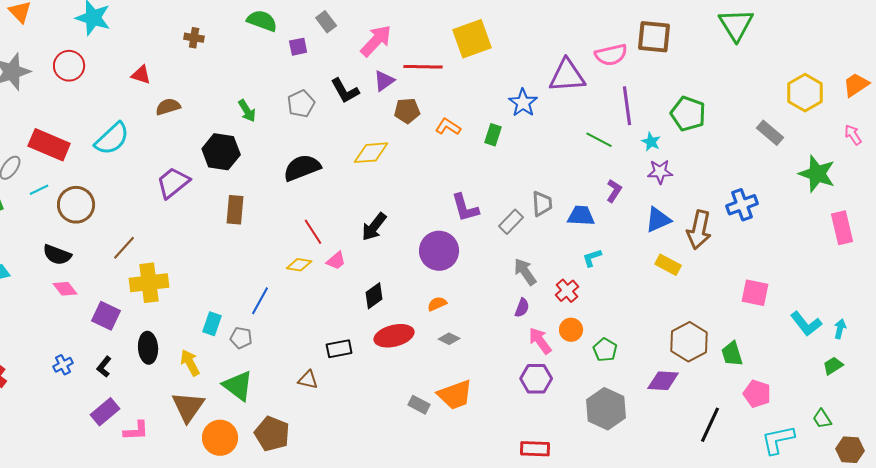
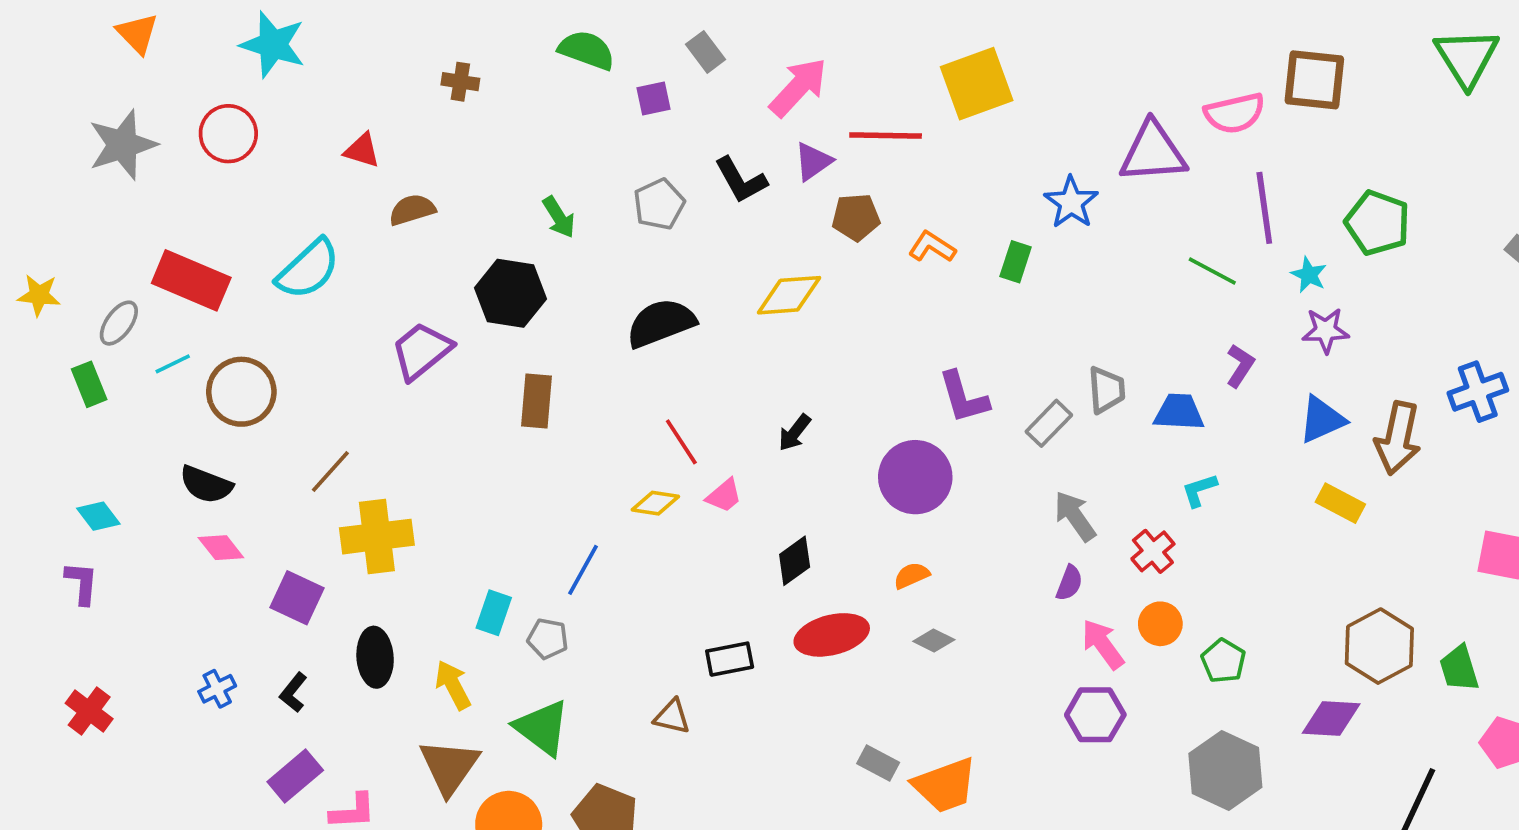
black arrow: (374, 227) -> (795, 433), size x0.7
orange trapezoid: (455, 395) -> (945, 785), moved

